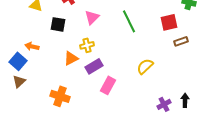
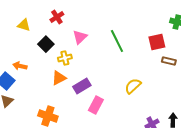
black square: (58, 24) -> (46, 44), turned 35
brown rectangle: (181, 41) -> (169, 61), turned 32
yellow cross: (87, 45) -> (65, 58), moved

